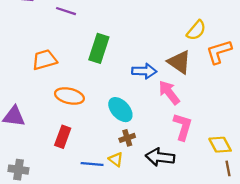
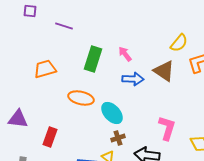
pink arrow: (169, 93) -> (125, 54), moved, size x0.7
orange ellipse: (69, 96) -> (81, 98), moved
red rectangle: (63, 137) -> (50, 137), moved

